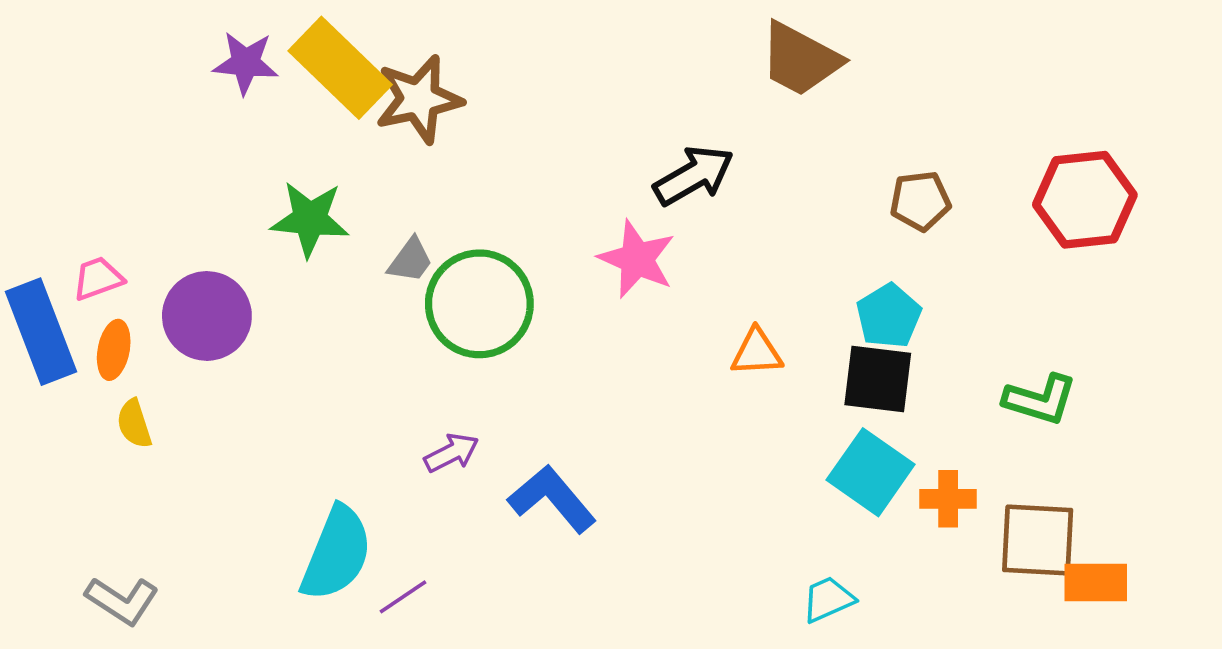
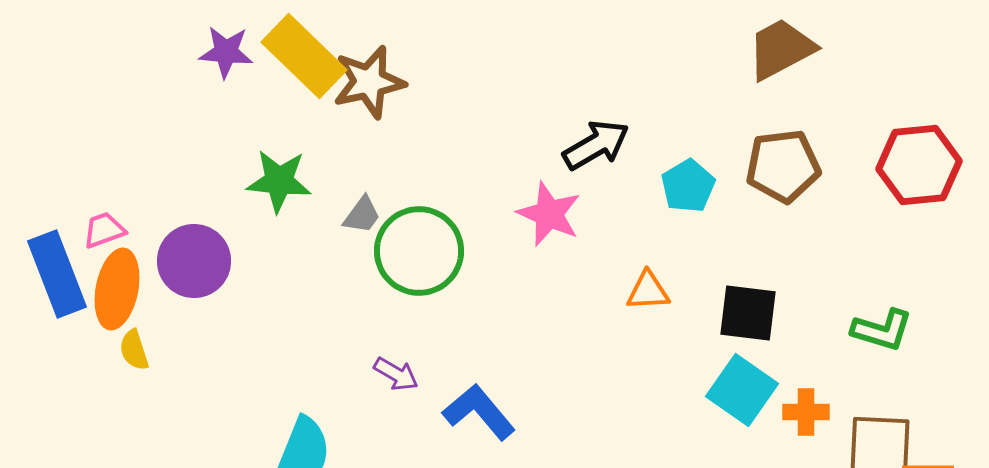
brown trapezoid: (800, 59) -> (781, 49), moved, turned 124
brown pentagon: (920, 201) -> (783, 166), size x1.5
cyan pentagon: (889, 316) -> (688, 186), moved
orange ellipse: (114, 350) -> (117, 289), size x1.6
purple arrow: (452, 453) -> (396, 374), turned 57

